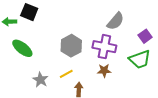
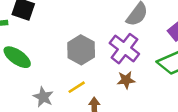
purple cross: (104, 47) -> (124, 49), turned 30

